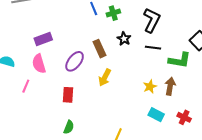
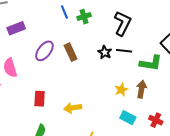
purple rectangle: (43, 39) -> (16, 28), moved
black star: (124, 39) -> (105, 52), moved
purple ellipse: (75, 61) -> (44, 51), moved
yellow arrow: (105, 77) -> (73, 108), moved, turned 54

